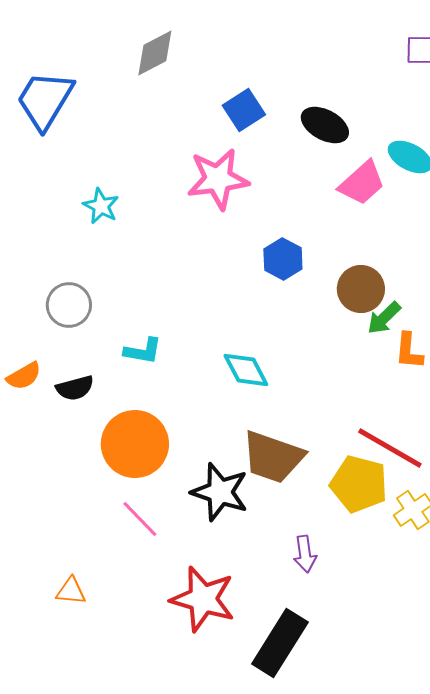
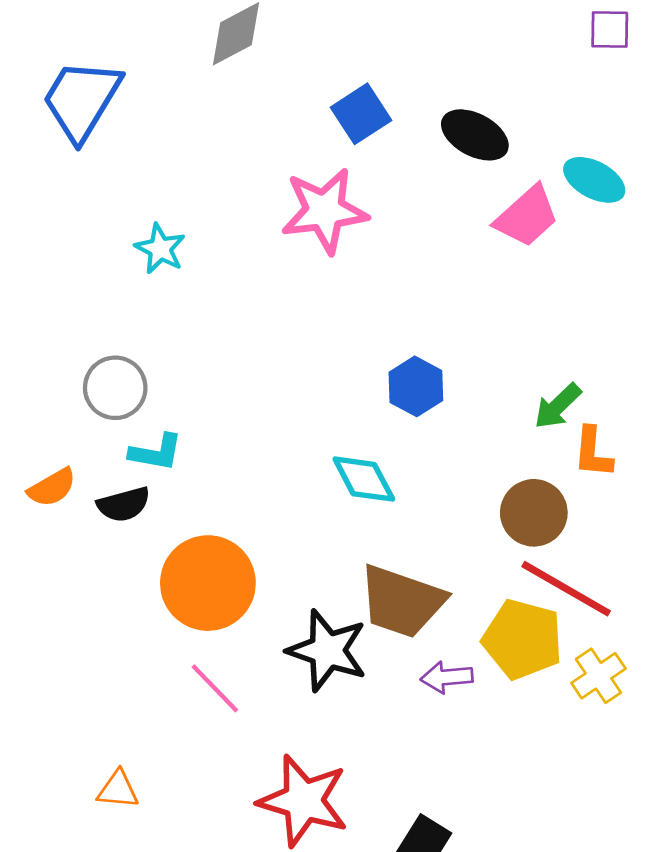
blue hexagon: (283, 259) -> (416, 386), moved
brown circle: (361, 289) -> (534, 513), moved
cyan L-shape: (143, 351) -> (156, 452), moved
purple arrow: (305, 554) -> (447, 677), moved, turned 93

